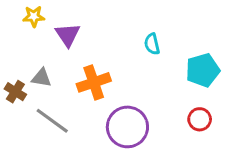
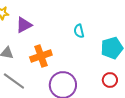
purple triangle: (68, 35) -> (24, 25), turned 36

